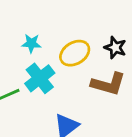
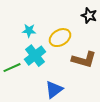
black star: (115, 48) -> (89, 16), moved

